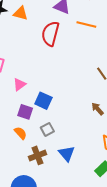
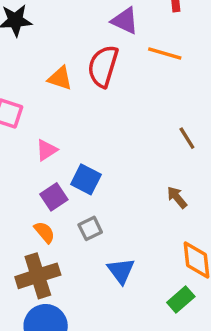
orange triangle: (21, 13) -> (60, 78), moved
purple square: (25, 112) -> (54, 197), turned 35
brown cross: (37, 155) -> (38, 276), moved, size x1.4

